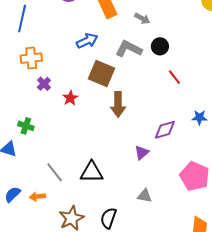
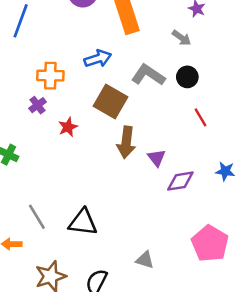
gray arrow: (142, 18) -> (181, 38), moved
orange cross: (31, 58) -> (50, 76), moved
purple triangle: (142, 153) -> (157, 158), moved, turned -35

